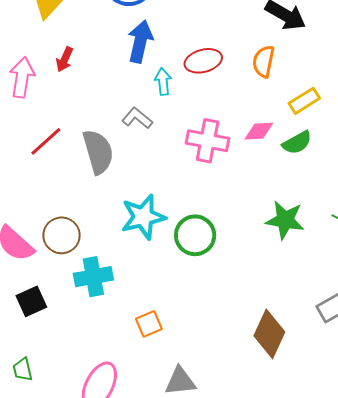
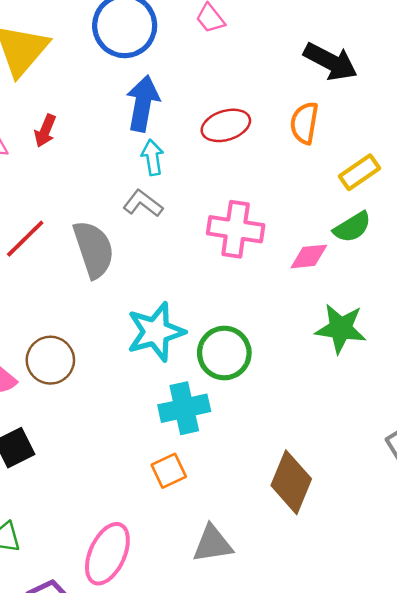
cyan arrow: (163, 82) -> (153, 157), moved
pink diamond: (259, 131) -> (309, 256), moved
cyan cross: (93, 277) -> (184, 408), moved
brown diamond: (269, 334) -> (291, 482), moved

